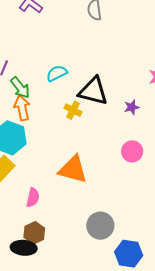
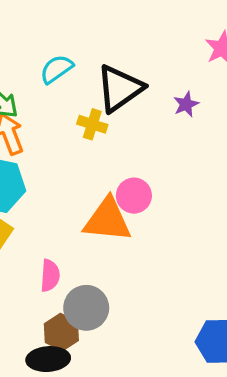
black triangle: (93, 91) -> (120, 88), turned -40
pink circle: (132, 151) -> (134, 196), moved
gray circle: (100, 226) -> (86, 308), moved

